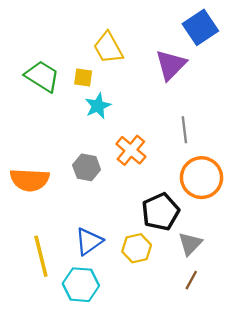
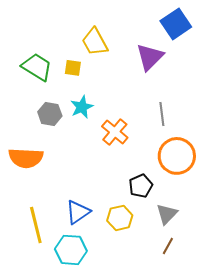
cyan star: (98, 106) -> (82, 107), moved
gray hexagon: (87, 167) -> (50, 114), moved
black pentagon: (161, 212) -> (141, 186), size x0.7

